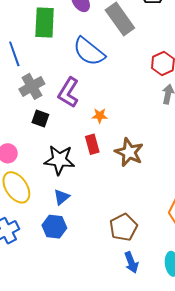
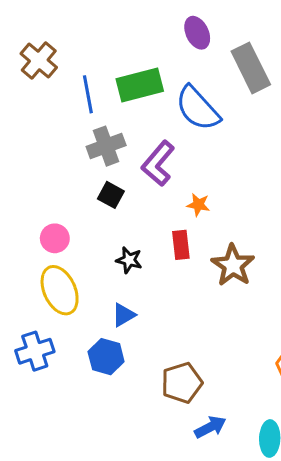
green rectangle: (45, 22) -> (140, 85), moved, turned 64
black star: (59, 160) -> (129, 260), size x0.6
brown pentagon: (123, 227) -> (182, 383), moved
blue arrow: (131, 262) -> (210, 427), turned -105

